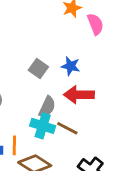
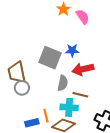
gray square: (38, 69) -> (50, 58), size x1.6
cyan cross: (43, 126) -> (69, 107), moved

